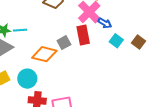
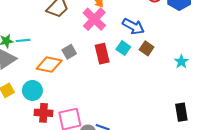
blue arrow: (105, 23) -> (133, 26), moved, size x1.5
red rectangle: (83, 35) -> (102, 54), moved

